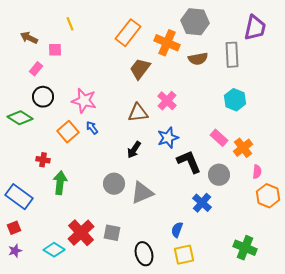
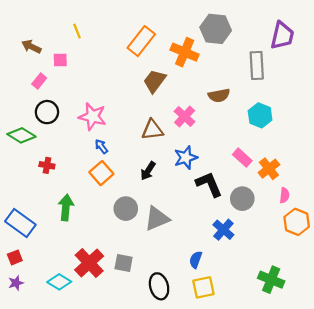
brown semicircle: (198, 59) -> (219, 95), moved
orange square: (68, 132) -> (101, 173), moved
red cross: (43, 160) -> (47, 165), moved

